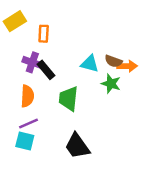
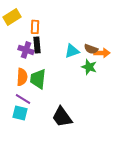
cyan triangle: (90, 64) -> (72, 51), turned -35
black rectangle: (46, 70) -> (37, 45), moved, turned 35
green trapezoid: (69, 99) -> (38, 79), moved
purple line: (29, 124) -> (23, 99), turned 56

